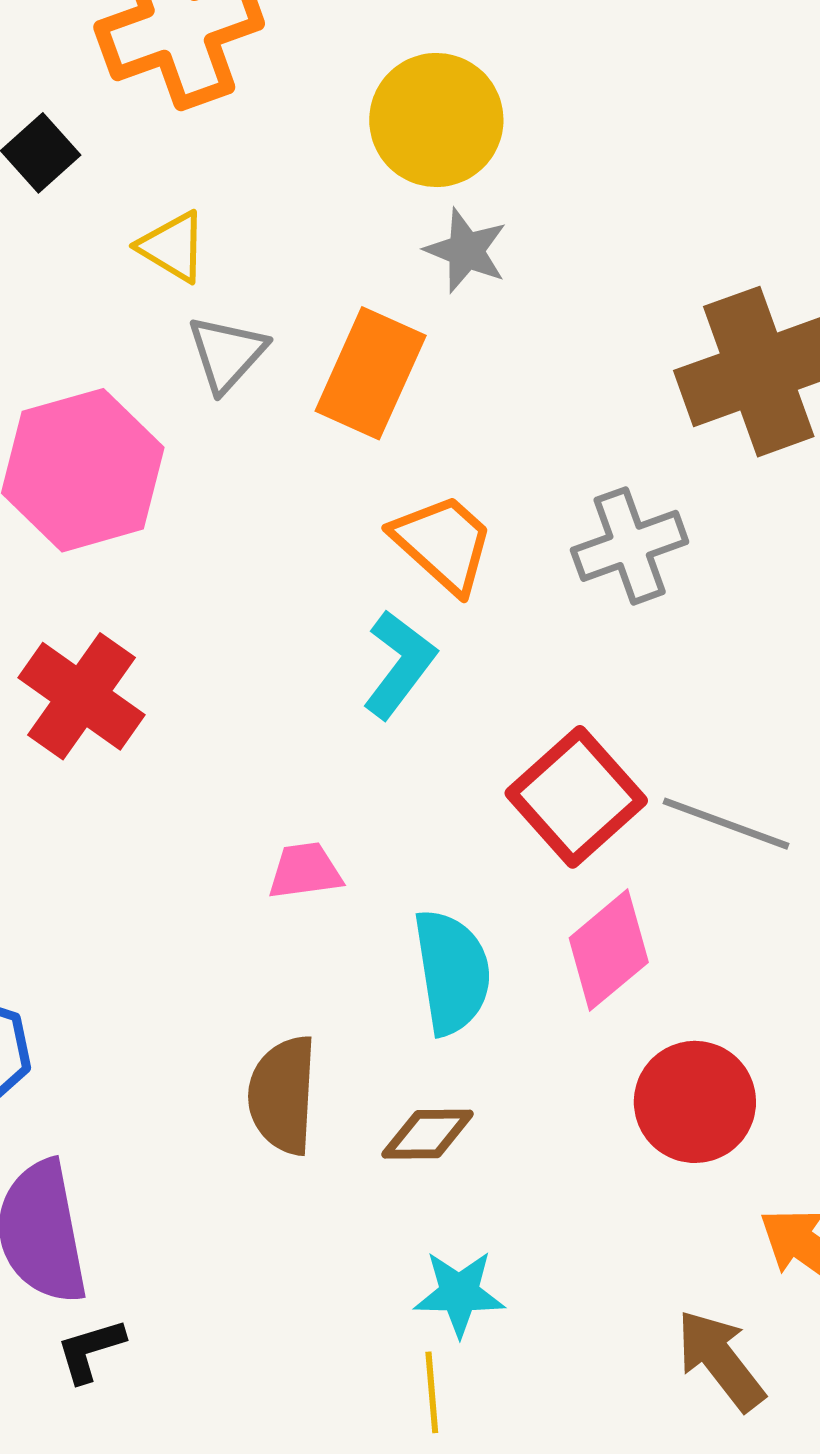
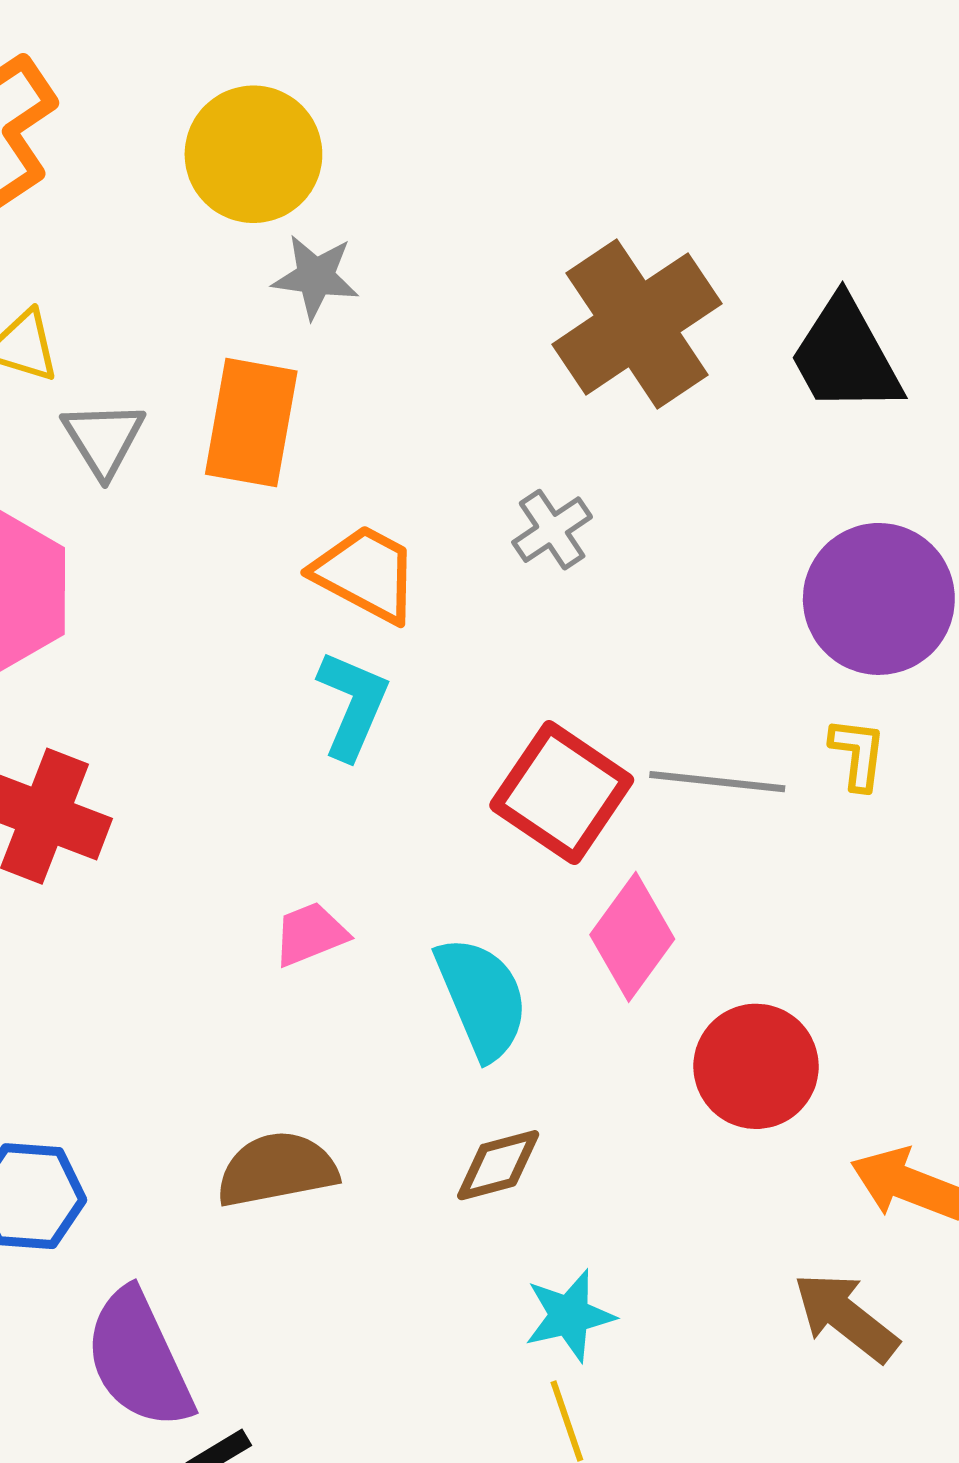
gray cross: (630, 546) -> (552, 530), size x0.7
brown semicircle: (283, 1095) -> (277, 1169), moved, turned 90

